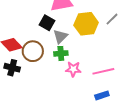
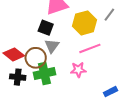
gray triangle: (60, 36) -> (52, 46), moved
green cross: (61, 53) -> (44, 74), moved, size x1.5
pink line: (103, 71) -> (90, 48), moved

